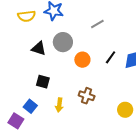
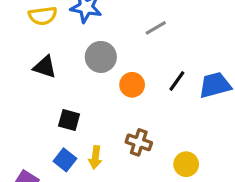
black triangle: (39, 48) -> (45, 67), moved
blue square: (30, 106) -> (65, 160), moved
yellow circle: (125, 110) -> (186, 164), moved

